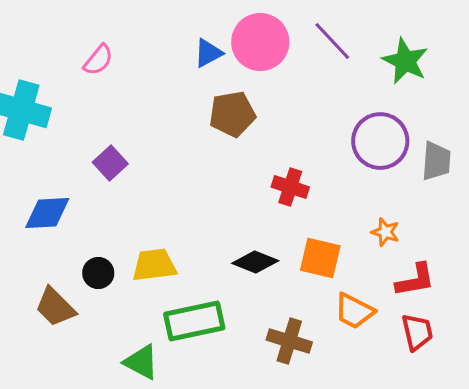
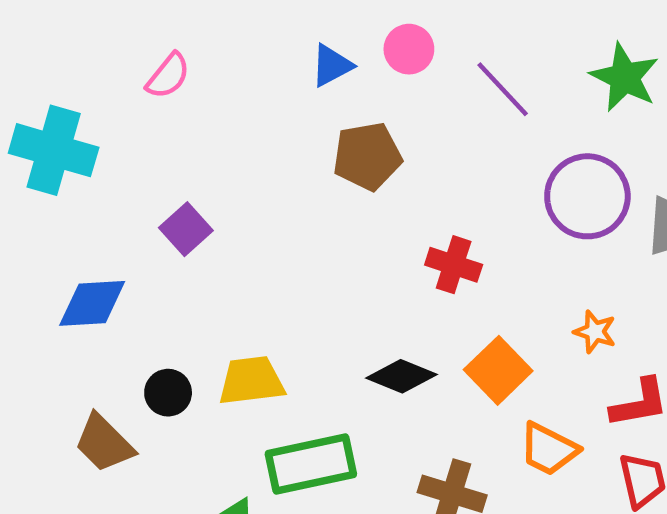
purple line: (332, 41) -> (503, 89), moved
pink circle: (260, 42) -> (409, 49), size x0.6
orange square: (320, 258) -> (498, 370), turned 33

